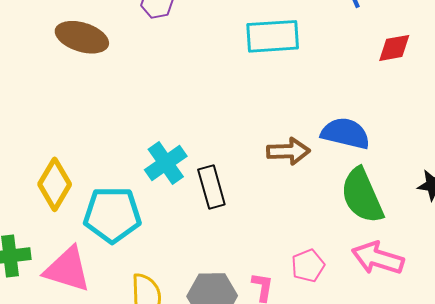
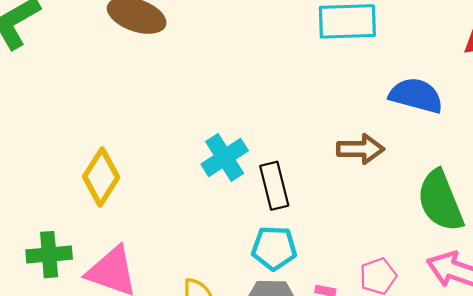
blue semicircle: (345, 133) -> (416, 95), moved
cyan pentagon: (112, 215) -> (274, 248), moved, size x0.7

